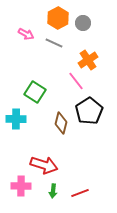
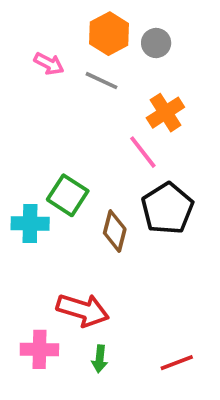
green square: (35, 92) -> (68, 195), moved
red line: (80, 193) -> (177, 363), moved

